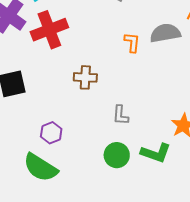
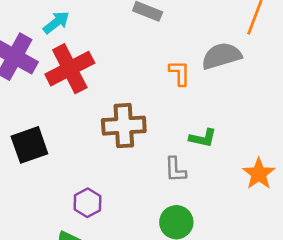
brown cross: (85, 77) -> (124, 126), size x1.4
green L-shape: (156, 153) -> (203, 138), moved, size x0.7

